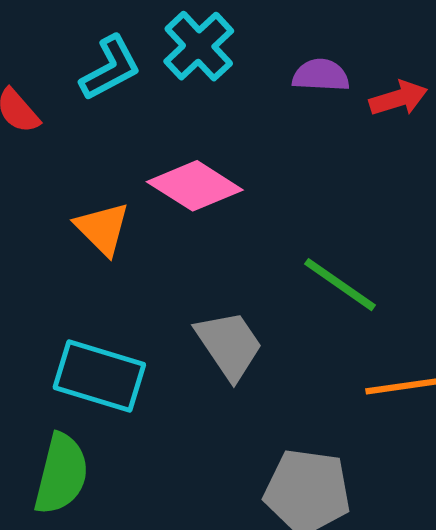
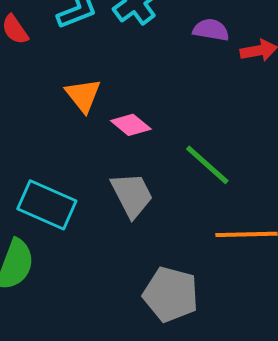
pink diamond: (195, 186) -> (131, 125), moved, size x0.7
orange triangle: (102, 229) -> (83, 95), moved

